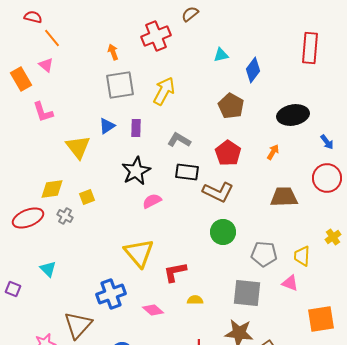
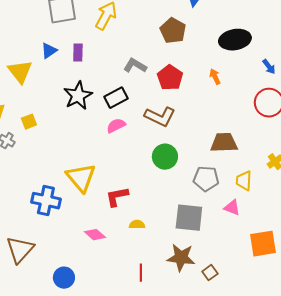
gray L-shape: (179, 140) -> (135, 66), moved
orange arrow: (273, 152) -> (215, 77), turned -56
black rectangle: (187, 172) -> (116, 98), moved, turned -35
brown trapezoid: (284, 197) -> (224, 143), moved
pink semicircle: (152, 201) -> (116, 126), moved
blue cross: (111, 294) -> (46, 201), moved, turned 32

